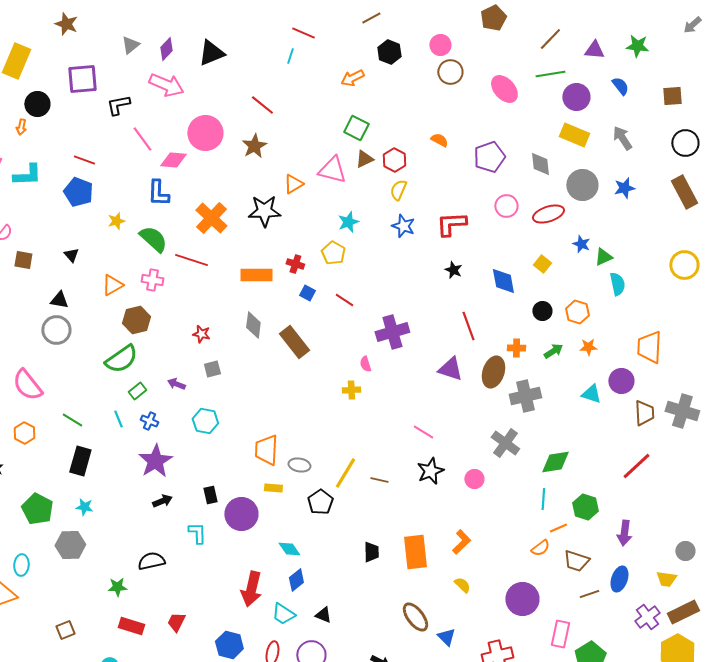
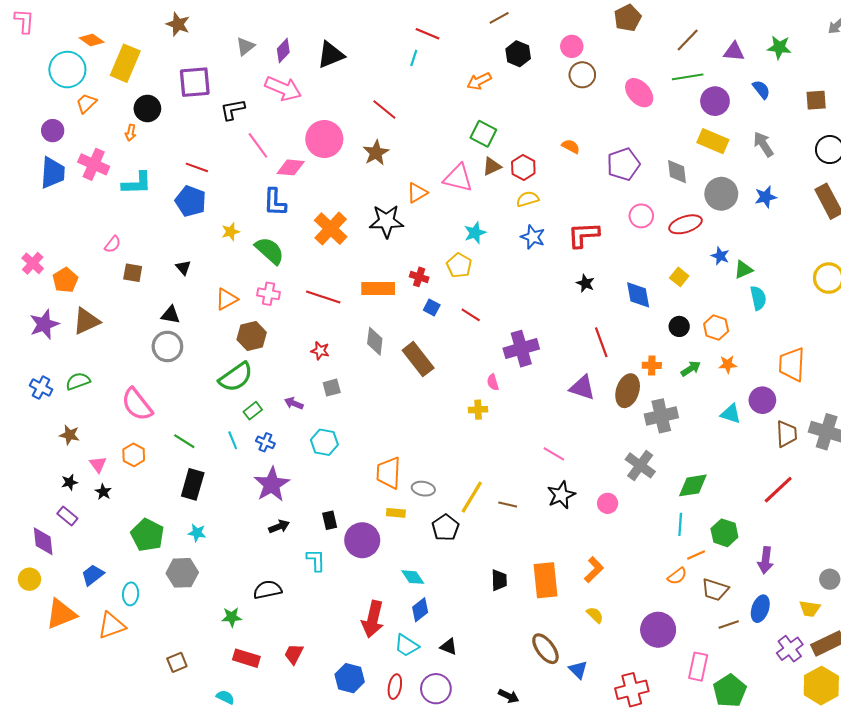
yellow semicircle: (398, 190) -> (528, 199), turned 50
red line: (191, 260) -> (323, 297), moved

